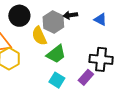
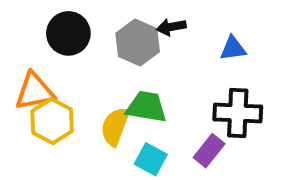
blue triangle: (100, 19) -> (233, 48), moved, turned -32
yellow semicircle: (39, 36) -> (115, 126), moved, turned 48
green trapezoid: (56, 54) -> (146, 107), turned -130

